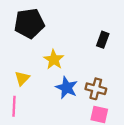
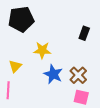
yellow star: (54, 60) -> (42, 50), turned -30
brown cross: (96, 89) -> (78, 75), turned 30

